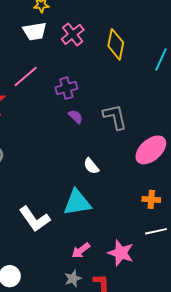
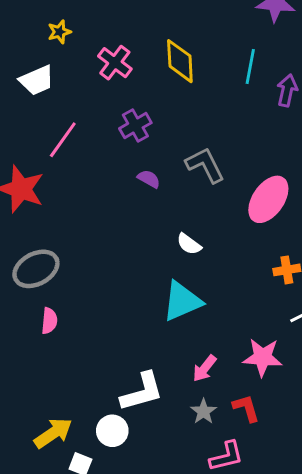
white trapezoid: (35, 31) -> (37, 80), moved
purple cross: (66, 88) -> (135, 126), moved
white L-shape: (35, 219) -> (142, 392), moved, turned -56

